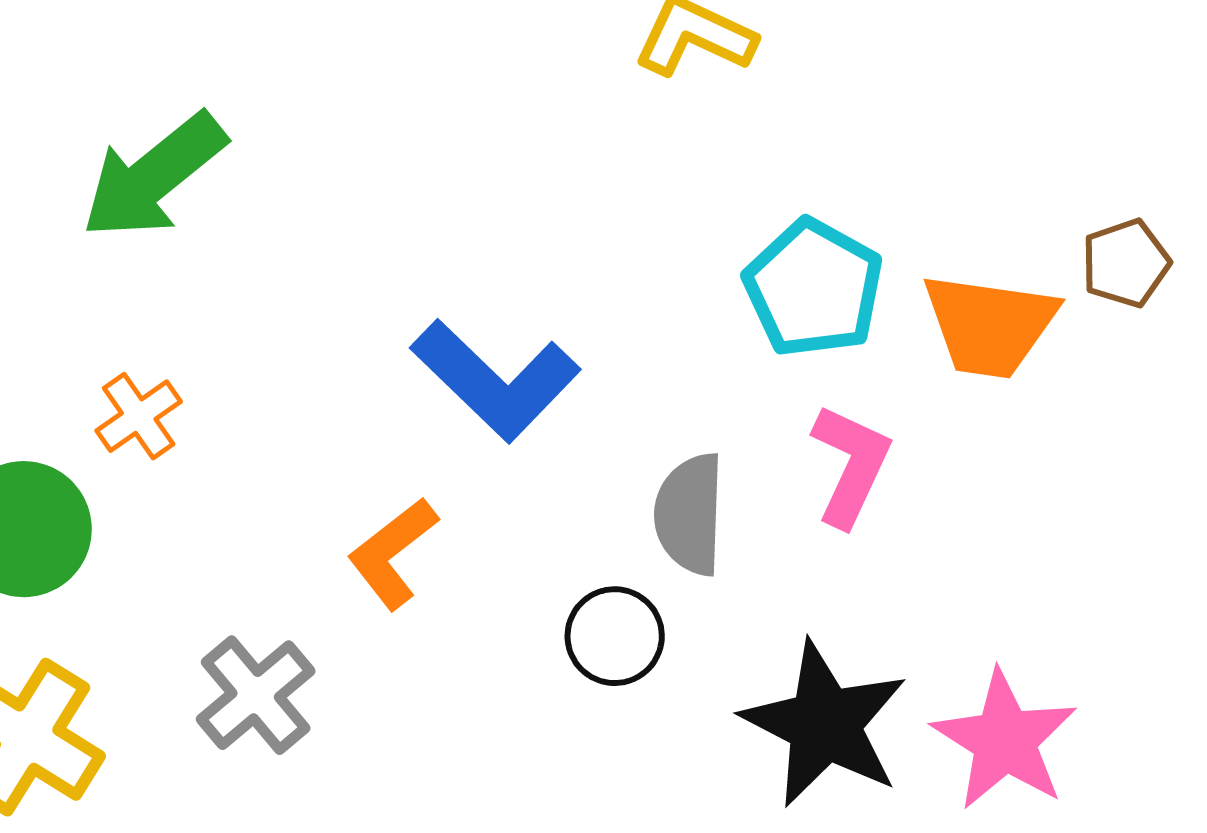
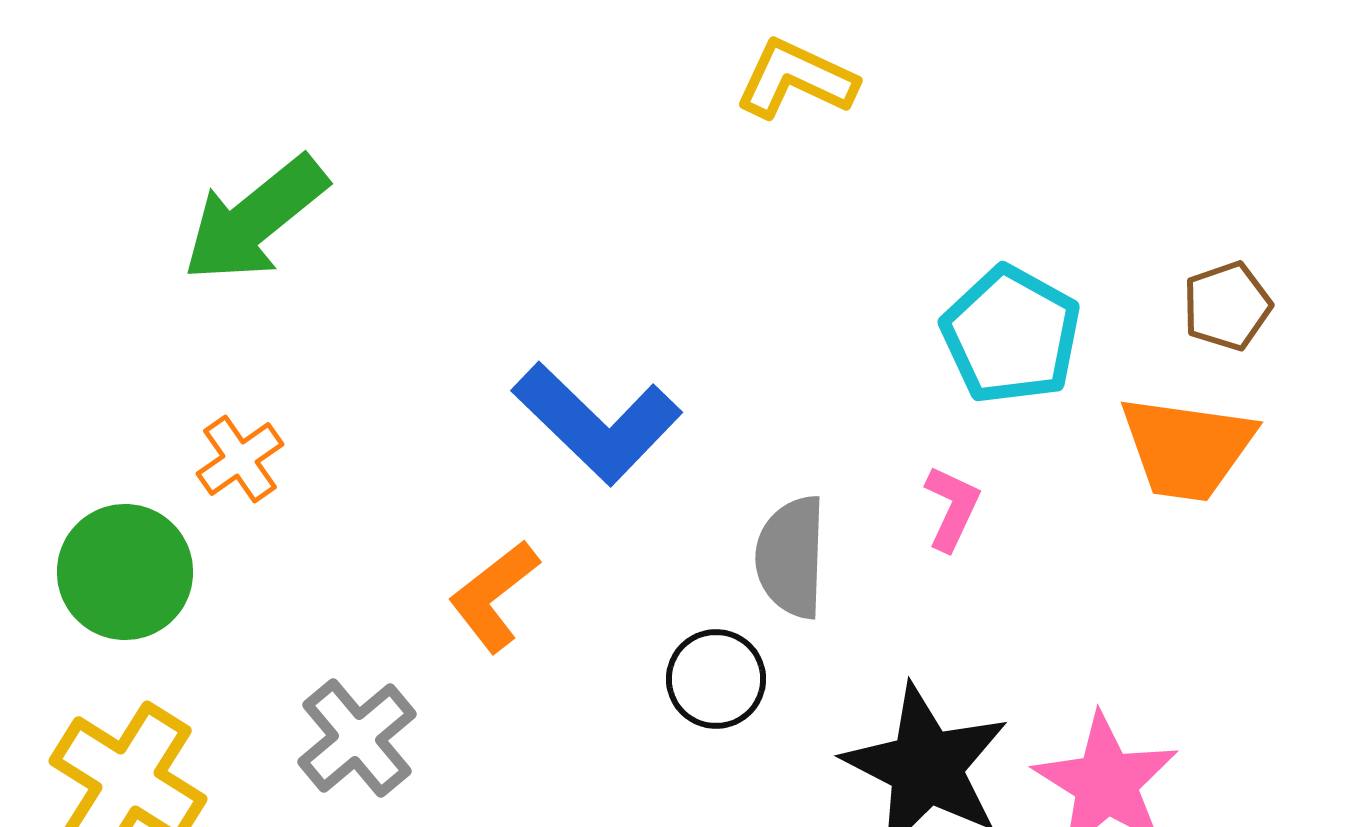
cyan pentagon: (814, 288) -> (1011, 335), moved
orange trapezoid: (990, 325) -> (1187, 448), moved
pink L-shape: (851, 465) -> (952, 508), size x0.7

